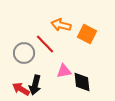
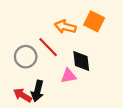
orange square: (87, 34) -> (94, 21), moved
black diamond: (82, 82) -> (81, 61), moved

